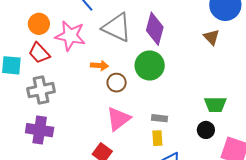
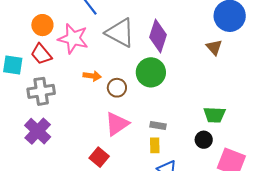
orange arrow: (100, 66) -> (92, 76), moved
purple cross: (40, 130) -> (38, 131), turned 32

